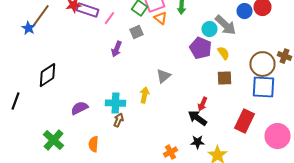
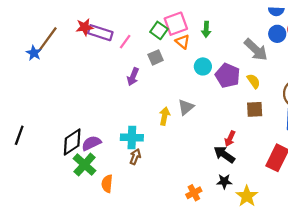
cyan circle: (210, 29) -> (203, 66), moved
black diamond: (48, 75) -> (72, 142), moved
yellow arrow: (144, 95) -> (165, 116), moved
green cross: (54, 140) -> (85, 165), moved

